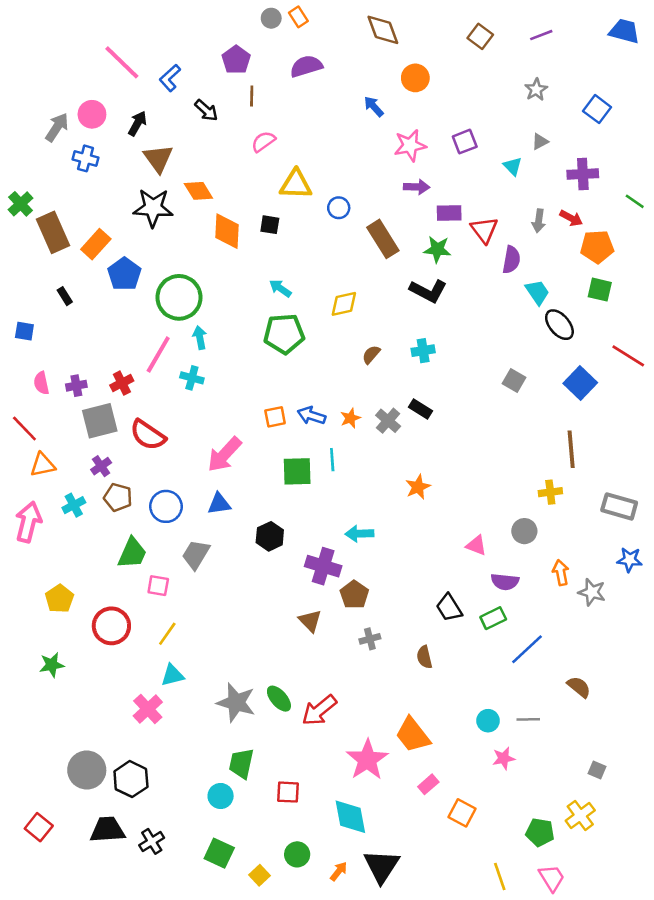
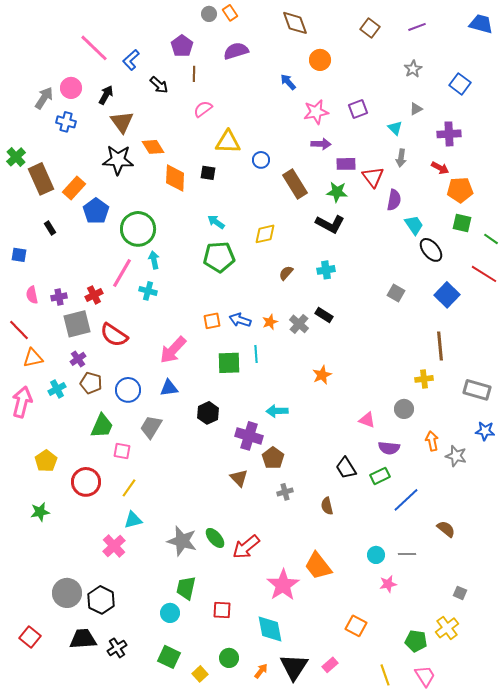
green line: (635, 201) -> (491, 239), moved
gray arrow: (539, 221) -> (401, 158), moved
pink rectangle: (428, 784) -> (330, 665), moved

